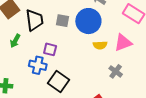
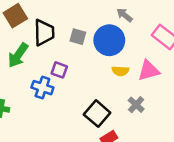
green arrow: (15, 41) -> (18, 55), size x1.5
black square: (59, 82) -> (97, 114), moved

